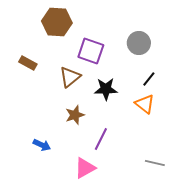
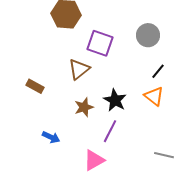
brown rectangle: (28, 63) -> (35, 86), moved
black star: (106, 89) -> (115, 100), moved, turned 30

